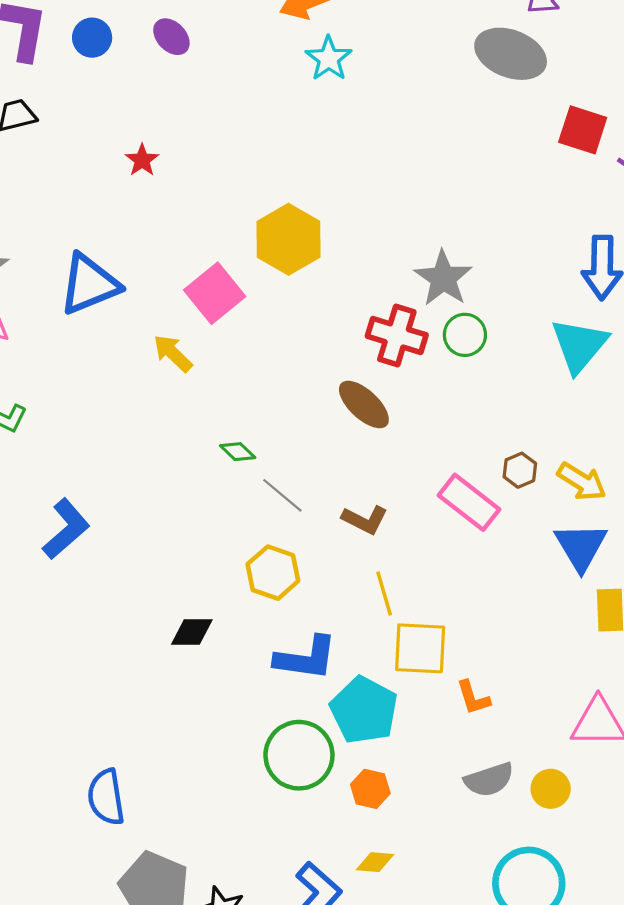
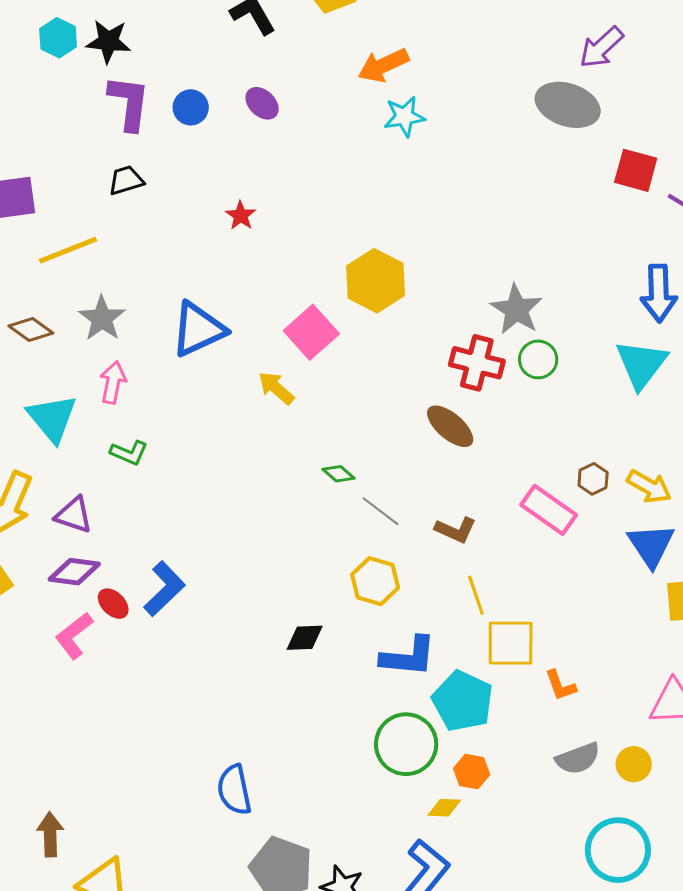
cyan star: (329, 59) -> (404, 117), turned 30
blue L-shape: (66, 529) -> (164, 589), moved
yellow diamond: (375, 862) -> (444, 808), moved

